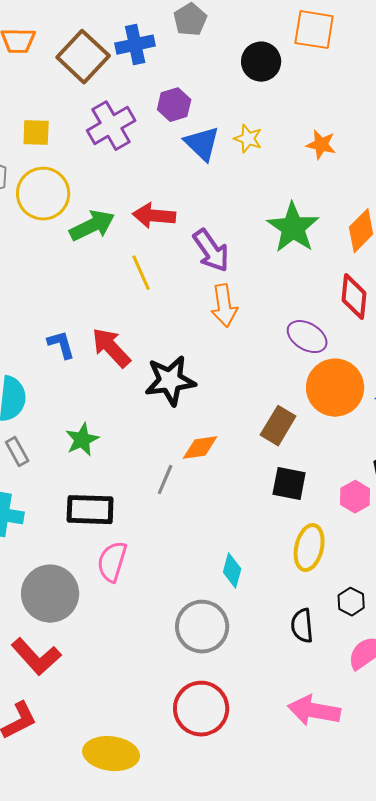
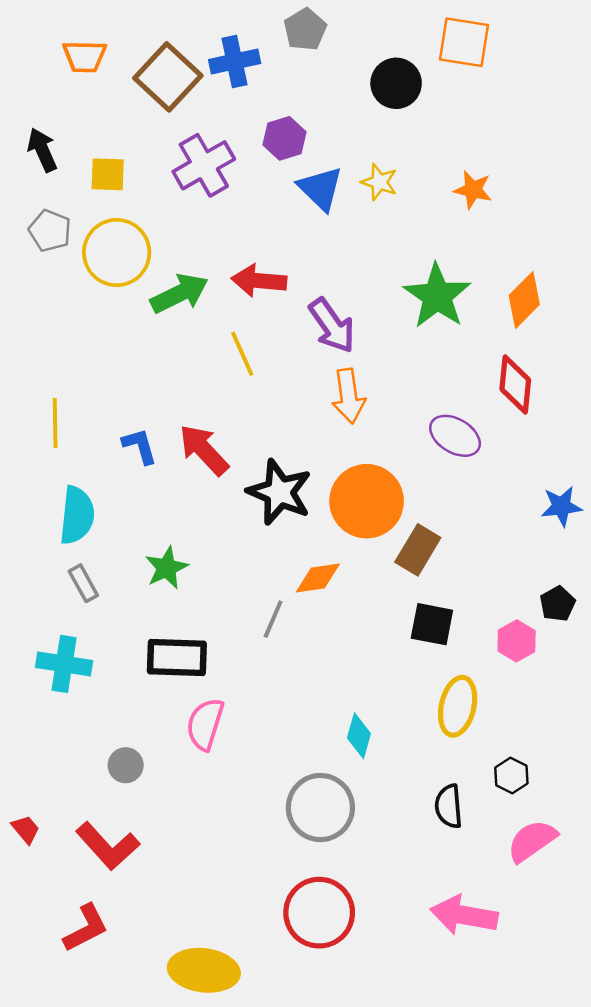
black star: (170, 381) -> (279, 492), turned 30
orange circle: (335, 388) -> (367, 501), moved
gray circle: (50, 594) -> (126, 765), size x0.5

